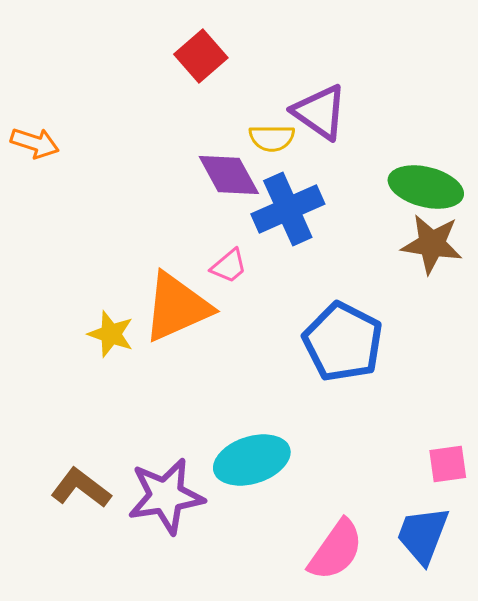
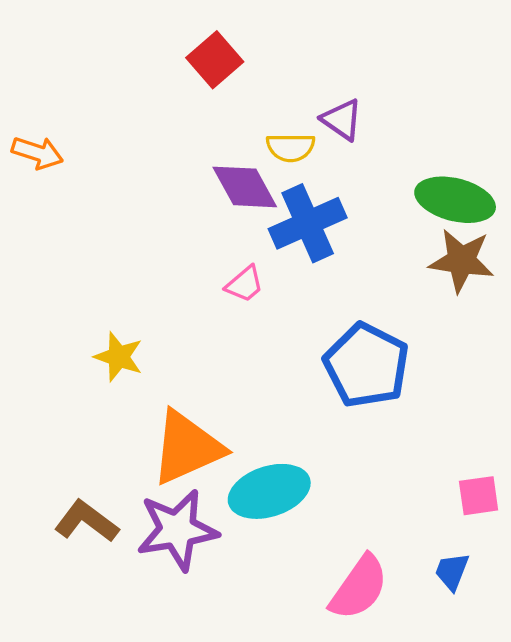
purple triangle: (320, 112) -> (342, 120), size x0.7
orange triangle: (177, 307) -> (187, 448), moved
blue trapezoid: (423, 535) -> (452, 572), size x0.6

